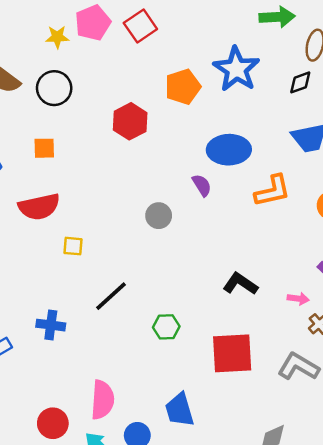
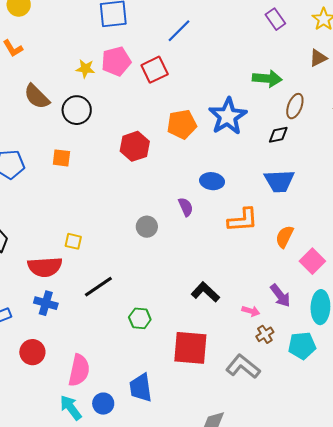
blue ellipse: (229, 150) -> (212, 181), size x0.7
red semicircle: (39, 207) -> (45, 267), moved
red circle: (53, 423) -> (32, 352), moved

